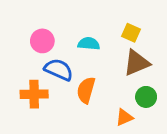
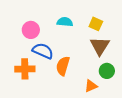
cyan semicircle: (89, 44) -> (65, 22), moved
brown triangle: (137, 63) -> (100, 46), turned -35

